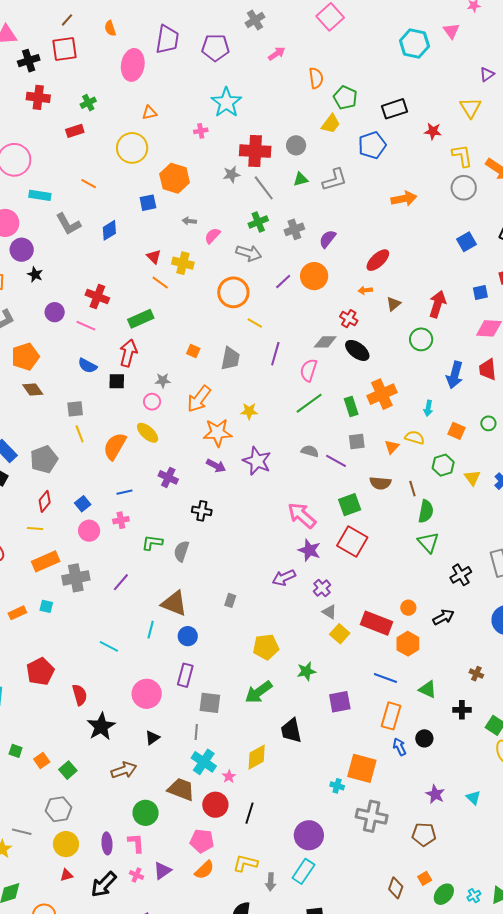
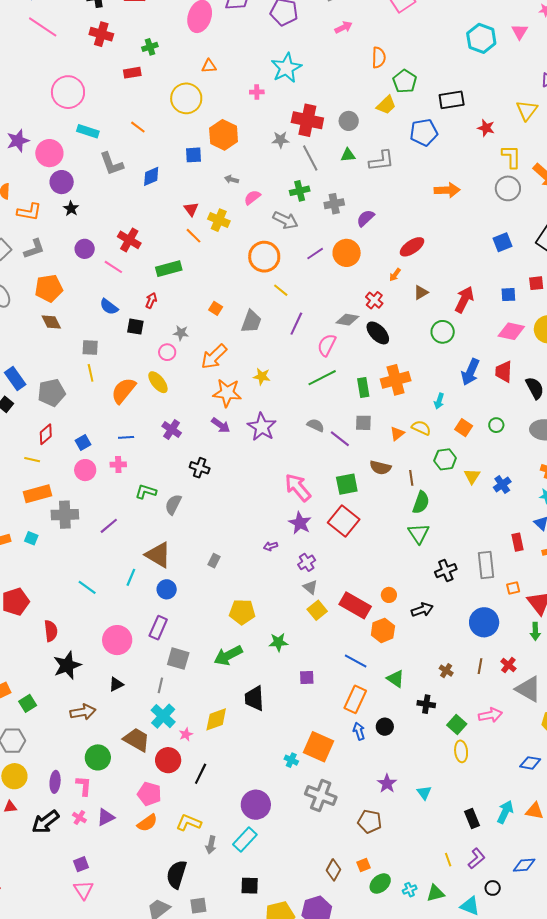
orange arrow: (365, 290) -> (395, 275), turned -56
red arrow: (128, 353) -> (151, 300), size x0.6
purple arrow: (284, 578) -> (270, 546), size x0.6
purple square: (340, 702) -> (307, 677), size x0.7

